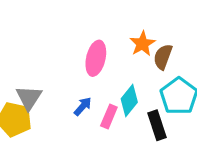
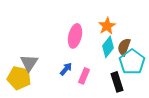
brown semicircle: (163, 57) -> (124, 47), moved
cyan diamond: (129, 100) -> (108, 47), moved

